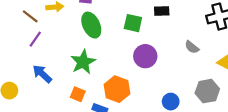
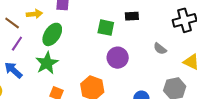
green ellipse: (91, 25) -> (52, 34), moved, turned 60
green star: (83, 62) -> (47, 63), moved
blue arrow: (42, 74) -> (13, 70), moved

